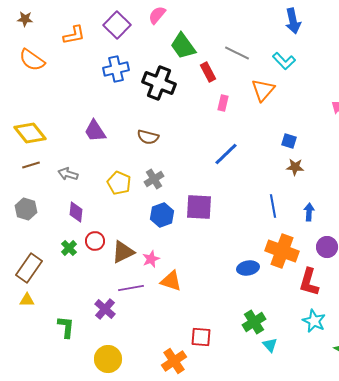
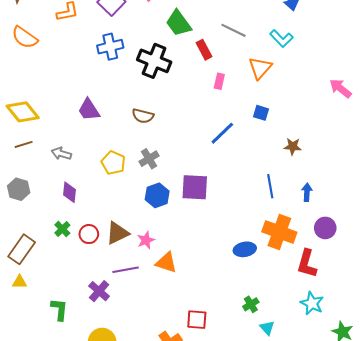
blue square: (289, 141) -> (261, 113), moved
red circle: (95, 241) -> (89, 234), moved
green cross: (254, 322) -> (251, 304), size x0.7

